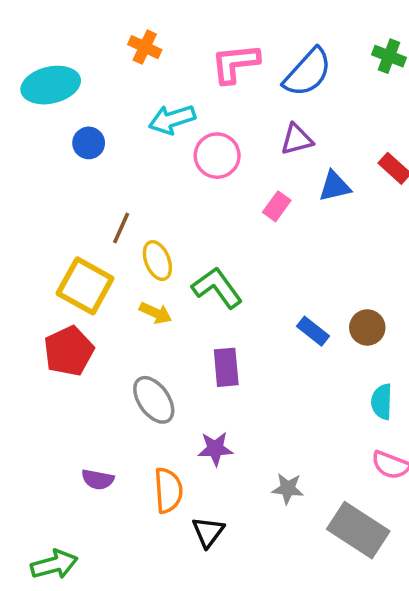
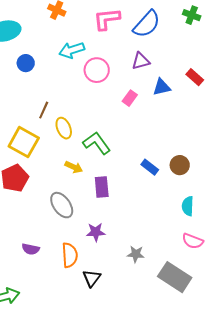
yellow arrow: (156, 313) -> (74, 167), moved

